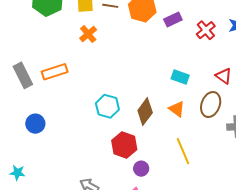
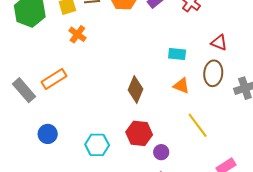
cyan hexagon: (107, 106) -> (97, 145), moved
brown diamond: (145, 112) -> (136, 90), moved

